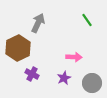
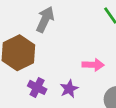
purple star: (64, 78) -> (69, 89), moved

